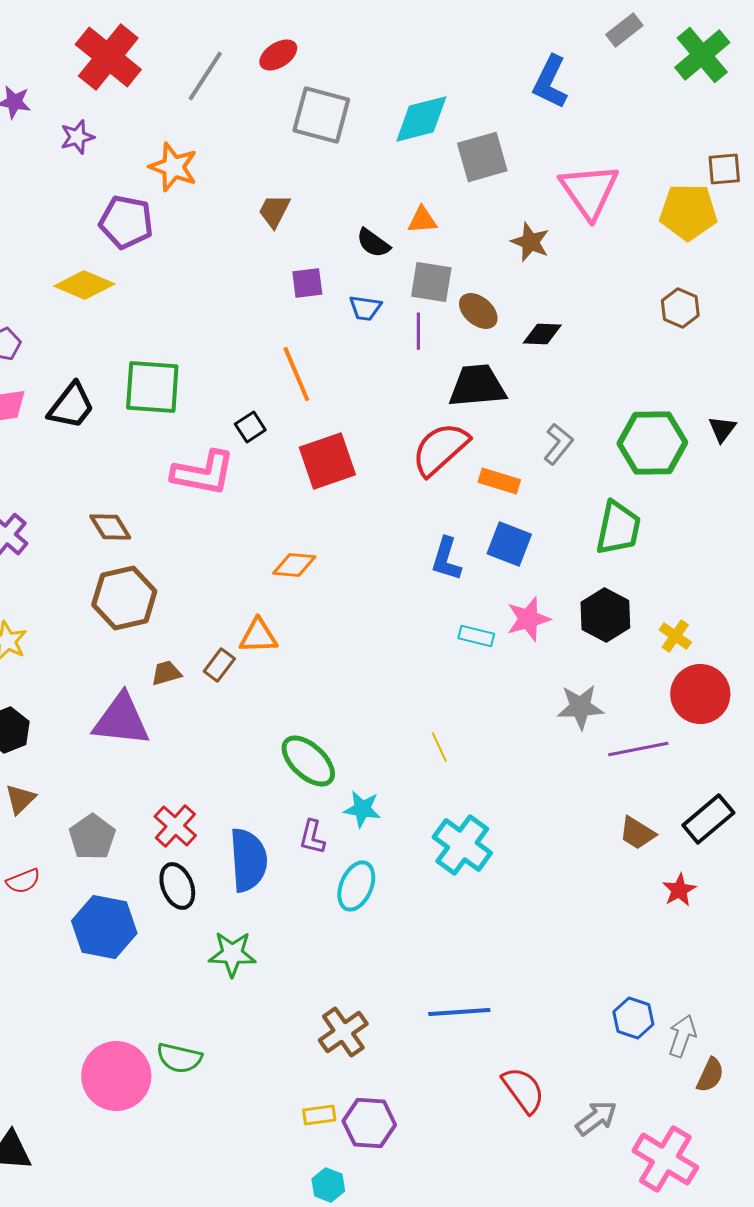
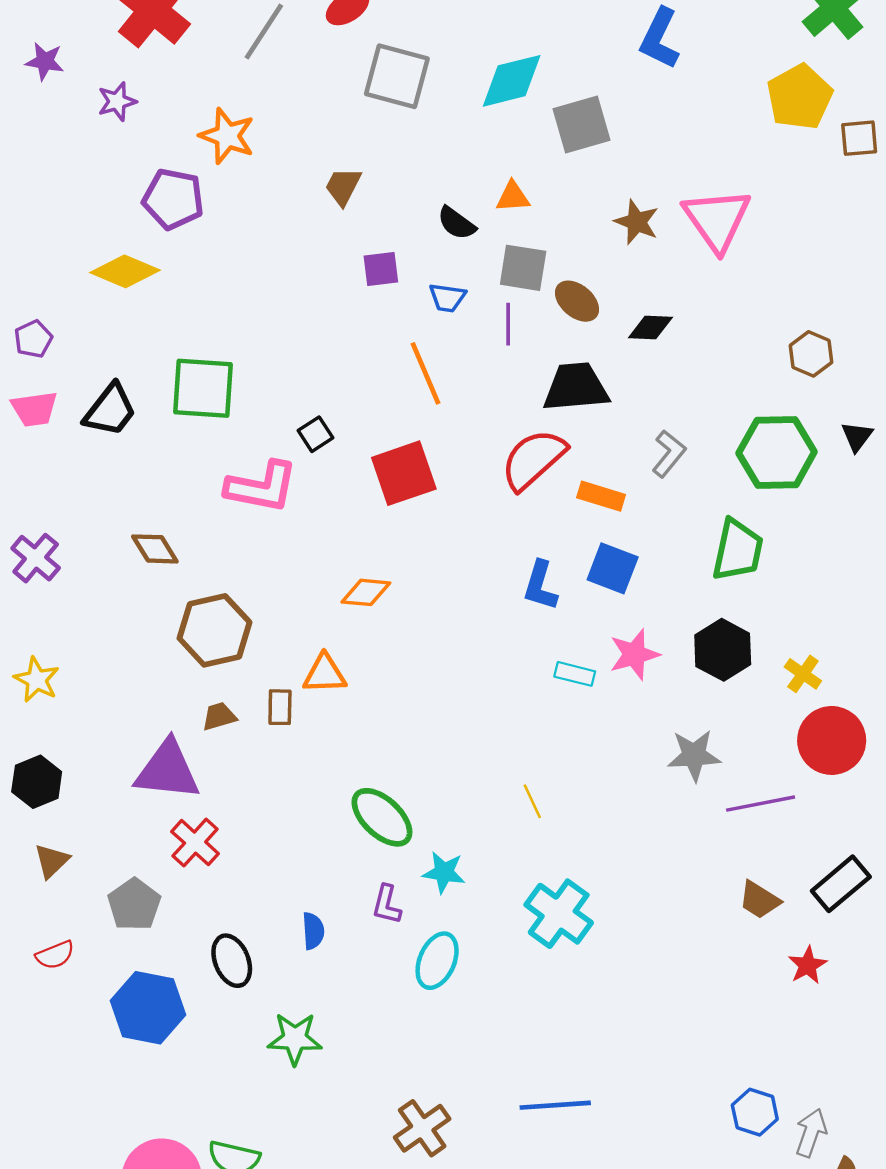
pink triangle: (589, 191) -> (717, 220), moved
yellow pentagon: (688, 212) -> (800, 97), moved, turned -30
brown hexagon: (680, 308) -> (811, 354), moved
orange line: (296, 374) -> (426, 373), moved
brown hexagon: (124, 598) -> (215, 630), moved
brown rectangle: (219, 665) -> (280, 707), turned -36
red cross: (175, 826) -> (195, 843), moved
blue semicircle: (248, 860) -> (313, 931), size x0.5

